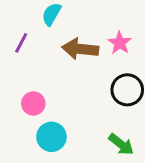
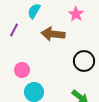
pink star: (120, 43) -> (76, 14), moved

